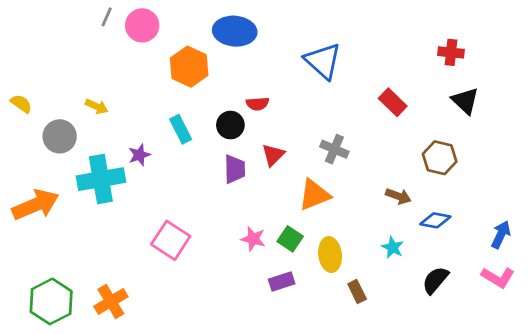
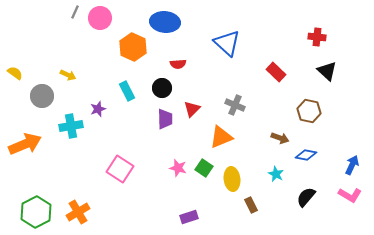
red semicircle: (257, 104) -> (178, 64), moved
cyan cross: (101, 179) -> (71, 126), size x0.7
purple rectangle: (282, 282) -> (189, 217), moved

